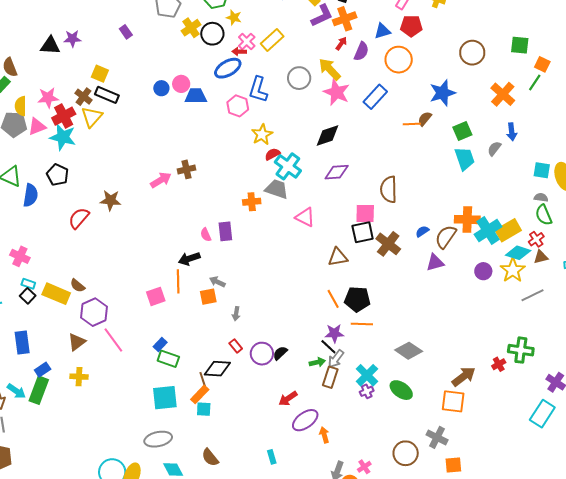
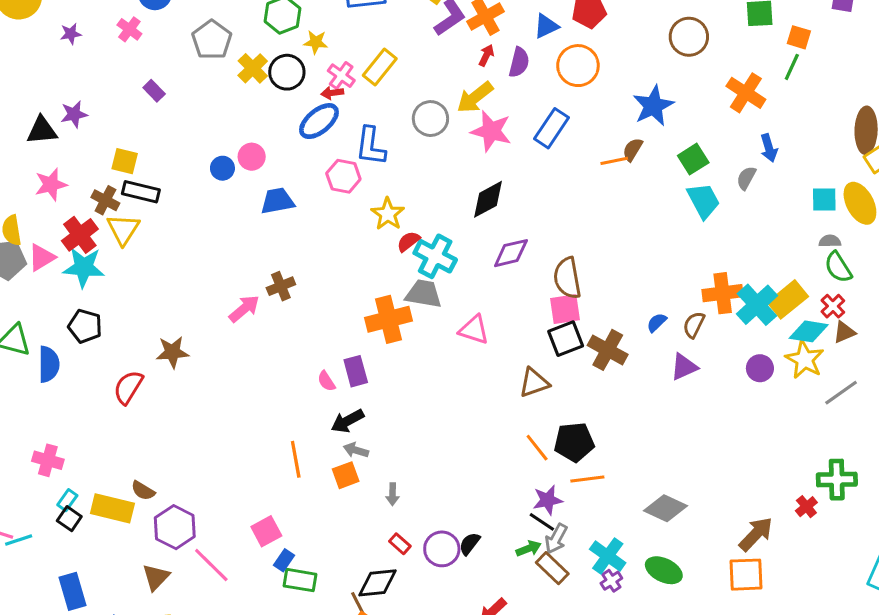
yellow arrow: (330, 69) -> (475, 97), turned -75
blue trapezoid: (196, 96) -> (277, 201), moved
pink star: (48, 98) -> (51, 184), moved
brown semicircle: (389, 189) -> (567, 278), moved
orange cross: (252, 202) -> (389, 319), size x1.6
brown semicircle: (446, 237) -> (694, 325), size x0.7
black arrow: (189, 259) -> (347, 421), moved
cyan rectangle: (28, 284) -> (67, 500), turned -64
pink square: (156, 296) -> (266, 531), moved
brown rectangle: (330, 377) -> (552, 568), turned -55

